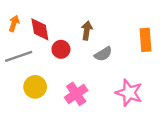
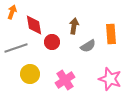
orange arrow: (14, 23) -> (12, 12), moved
orange rectangle: (146, 40) -> (111, 34), moved

